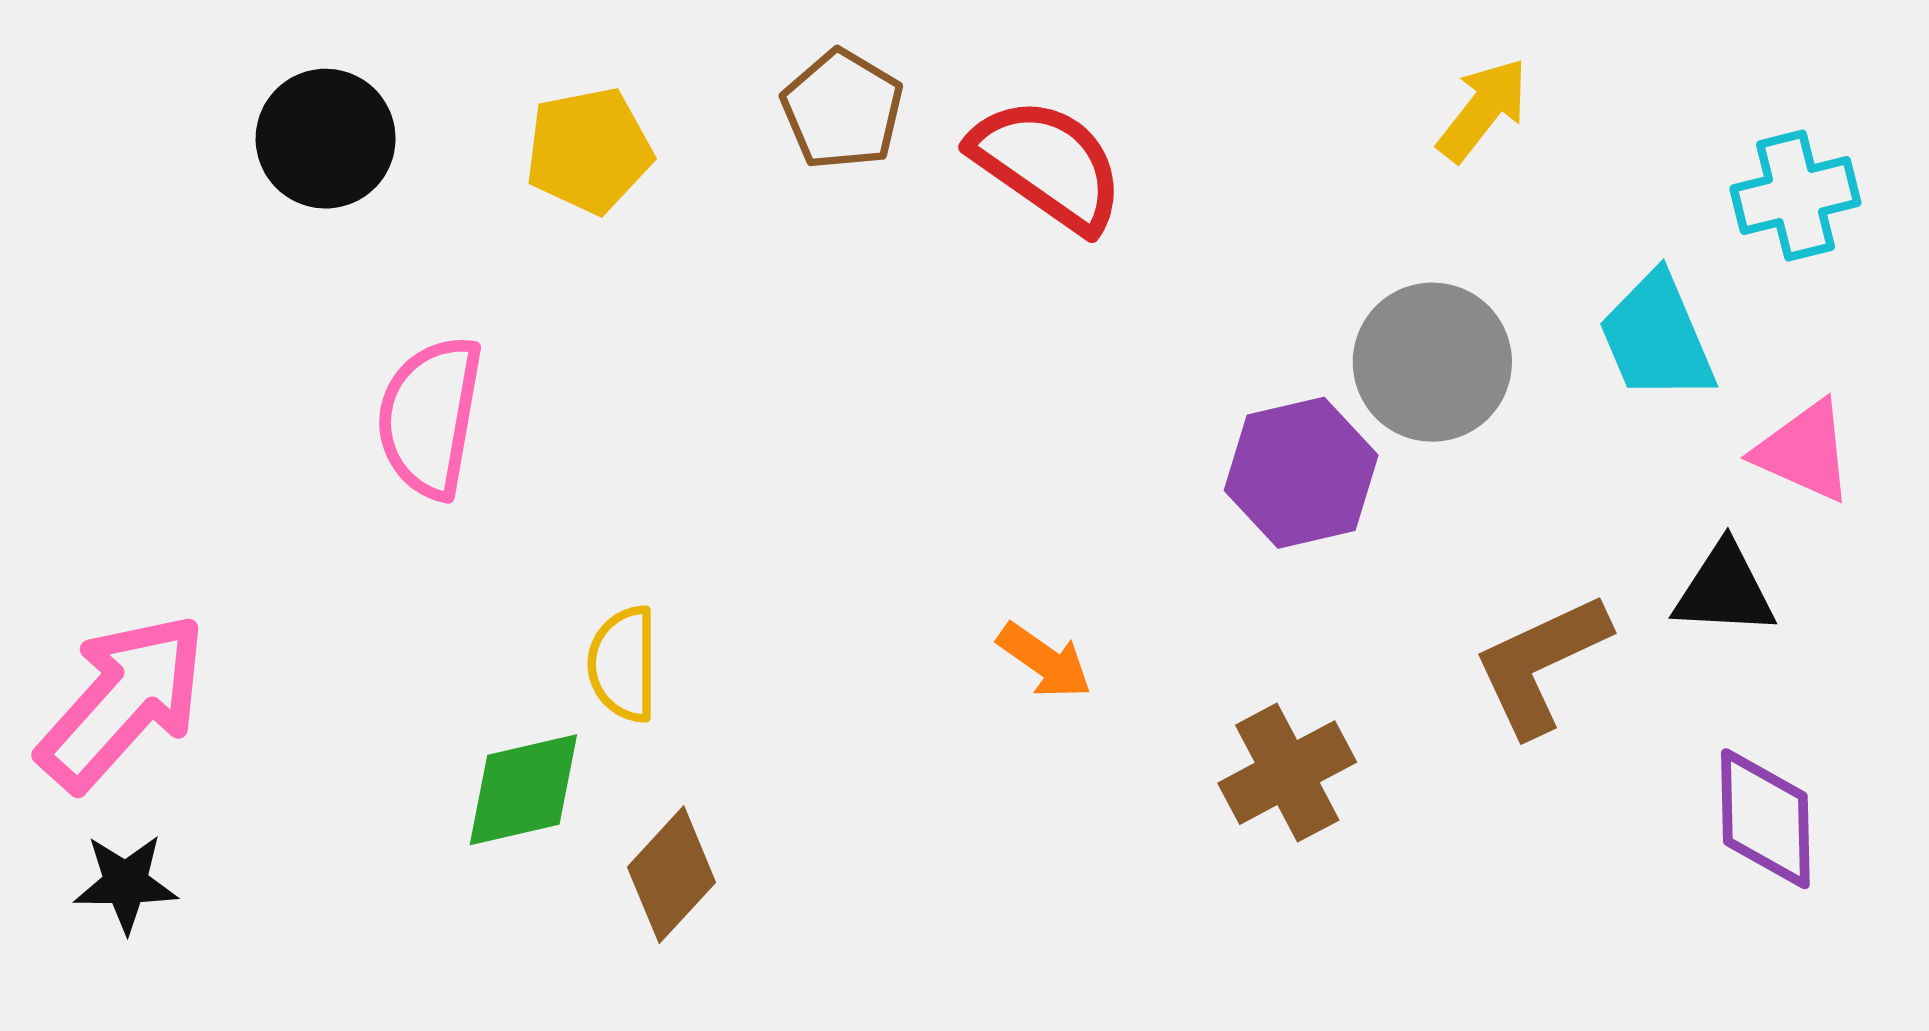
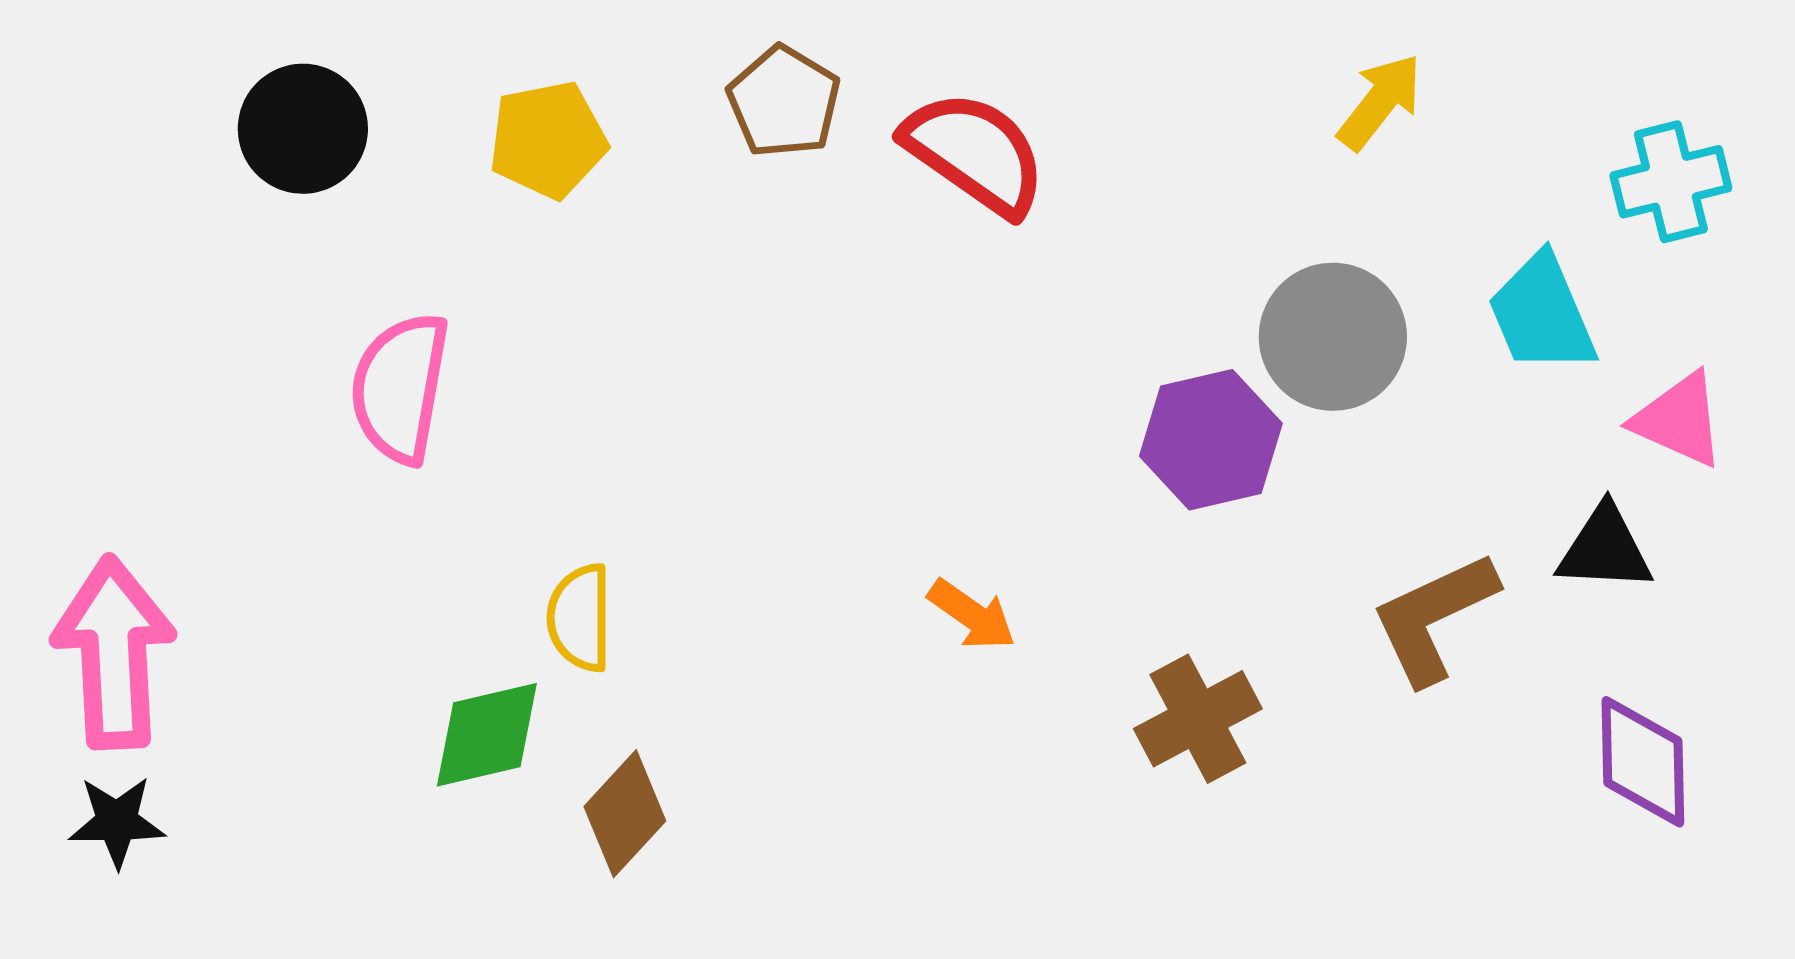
pink arrow: (122, 702) -> (114, 653), turned -45

